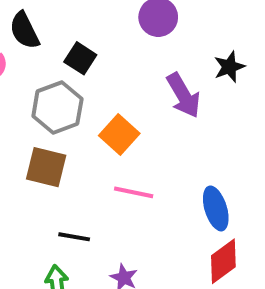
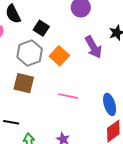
orange square: (119, 135) -> (59, 56), moved
black line: (74, 237) -> (11, 122), moved

